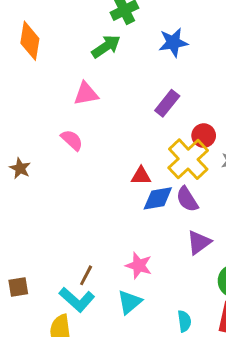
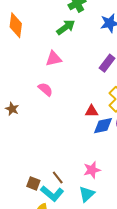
pink star: (139, 265) -> (92, 170), turned -30
brown line: (86, 275) -> (58, 177), turned -64
brown square: (18, 287) -> (33, 183), moved, turned 32

